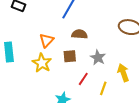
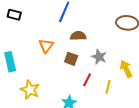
brown square: (70, 56) -> (71, 59), turned 32
yellow star: (42, 63) -> (30, 90), moved

